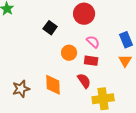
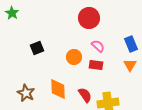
black square: (50, 28) -> (37, 48), moved, turned 32
red semicircle: (84, 81) -> (85, 95), moved
brown star: (21, 89) -> (26, 93), turned -30

